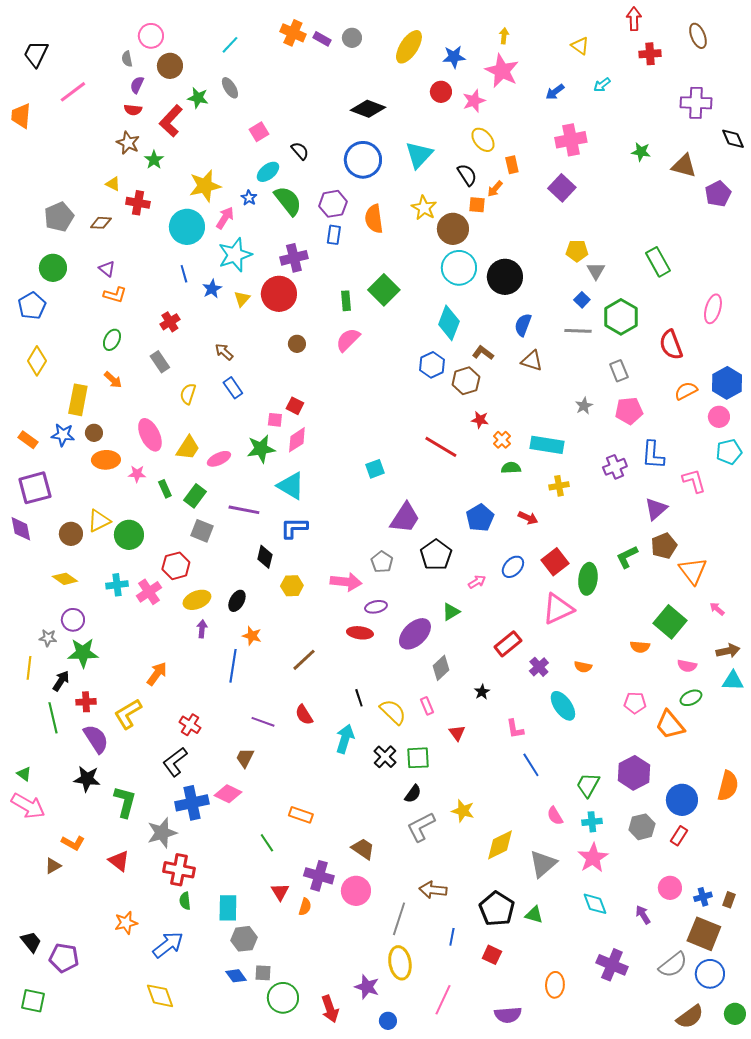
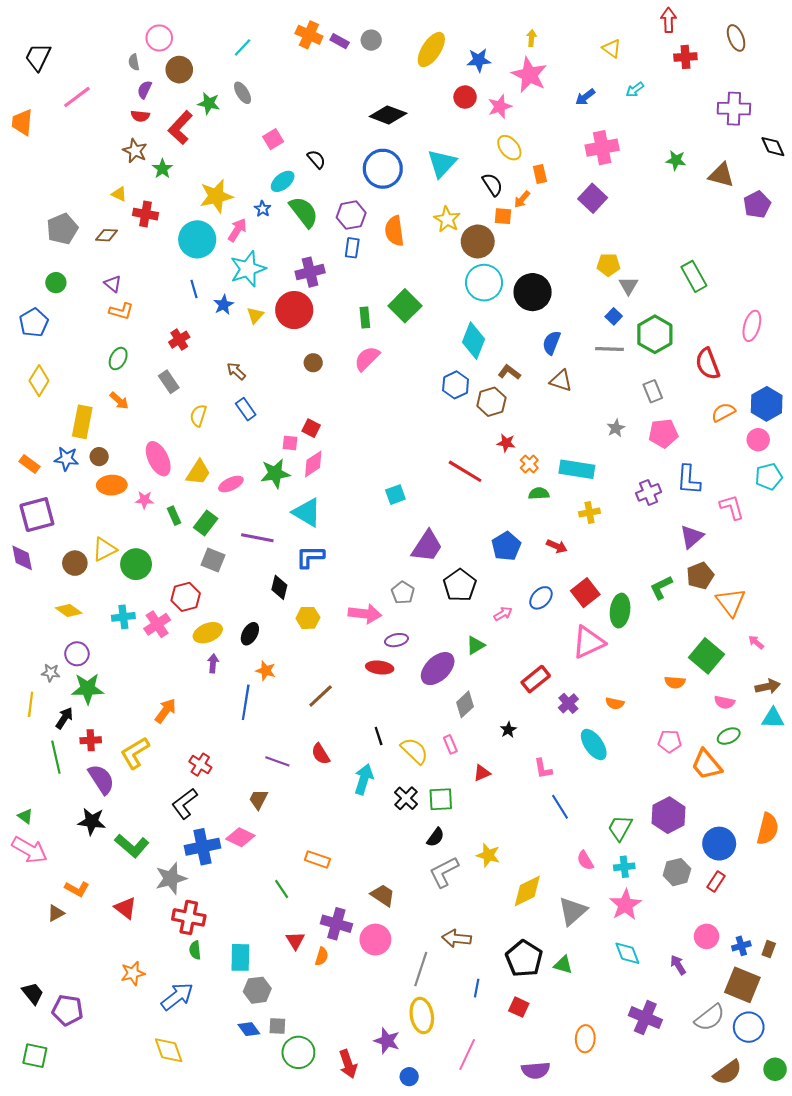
green circle: (53, 268) -> (56, 283), size x0.7
red triangle: (457, 733) -> (482, 773), turned 42
green L-shape: (125, 802) -> (132, 846), turned 116

